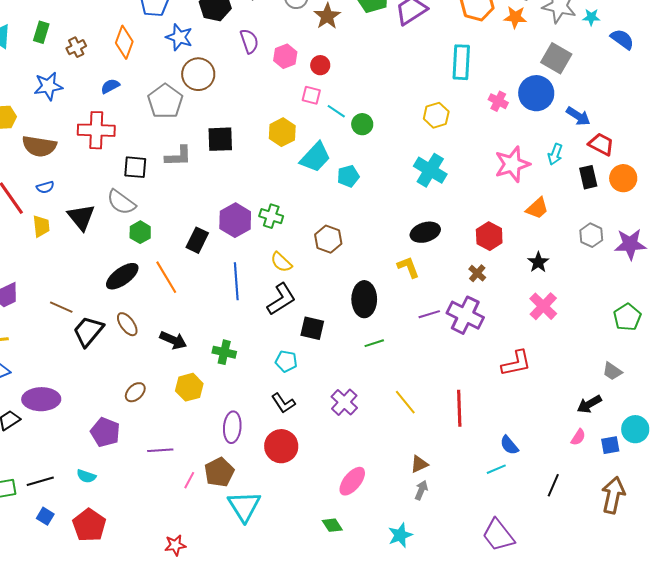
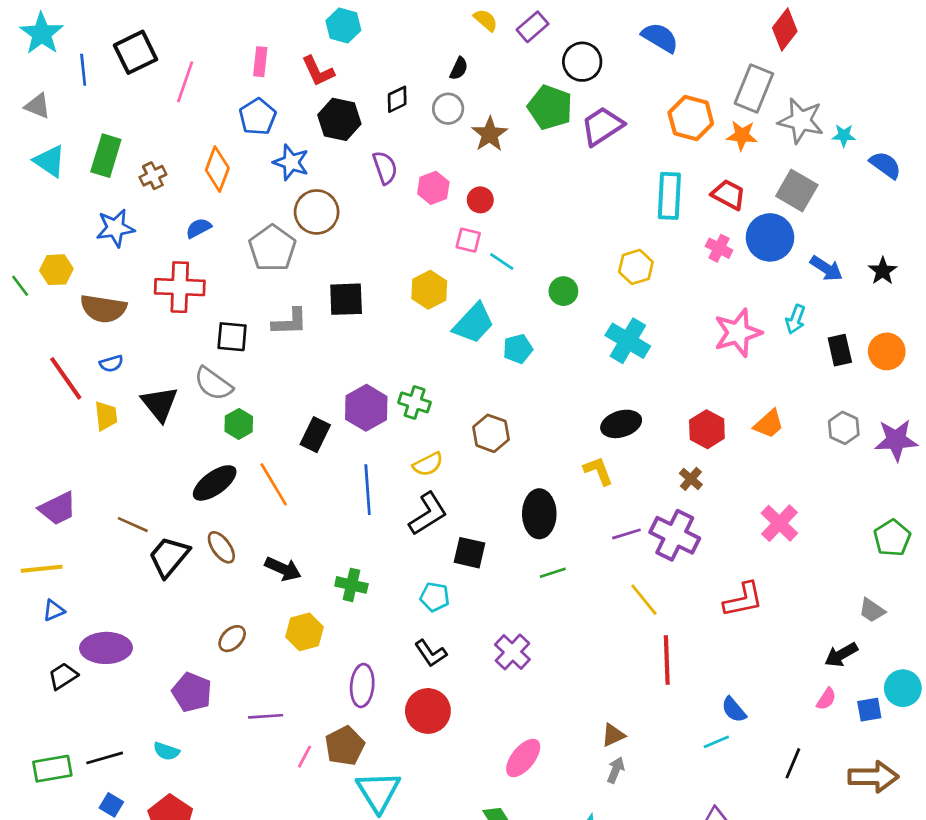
green rectangle: (41, 32) -> (106, 156), size x1.4
green circle: (362, 124) -> (563, 291), moved
red trapezoid: (601, 144) -> (728, 195), moved
orange trapezoid: (537, 208) -> (769, 424), moved
yellow semicircle: (281, 262) -> (428, 464), turned -70
black star: (538, 262) -> (883, 271), moved
yellow line: (405, 402) -> (644, 600), moved
brown arrow: (613, 495) -> (873, 777), turned 78

